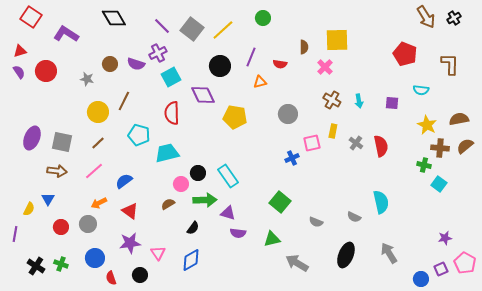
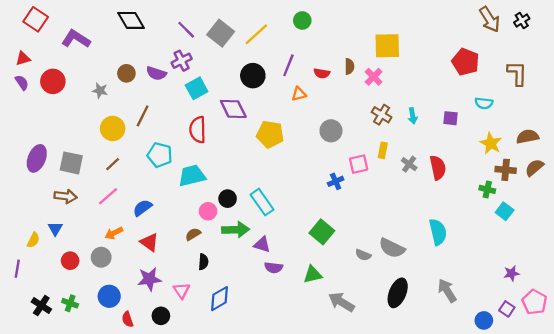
brown semicircle: (304, 47) -> (349, 66), moved
gray semicircle: (354, 217) -> (392, 248), moved, size x1.6
black semicircle: (193, 228) -> (203, 262), moved, turned -32
purple square: (441, 269) -> (507, 309), turned -32

